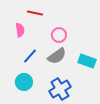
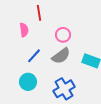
red line: (35, 13) -> (39, 13), turned 70

